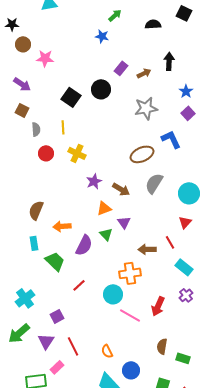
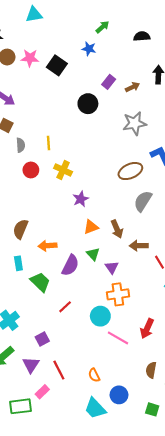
pink star: (45, 58) -> (30, 58), moved
black square: (71, 97) -> (57, 65), moved
brown arrow: (121, 189) -> (117, 229), moved, turned 36
purple triangle: (124, 222) -> (112, 267), moved
brown arrow: (147, 249) -> (139, 246), moved

